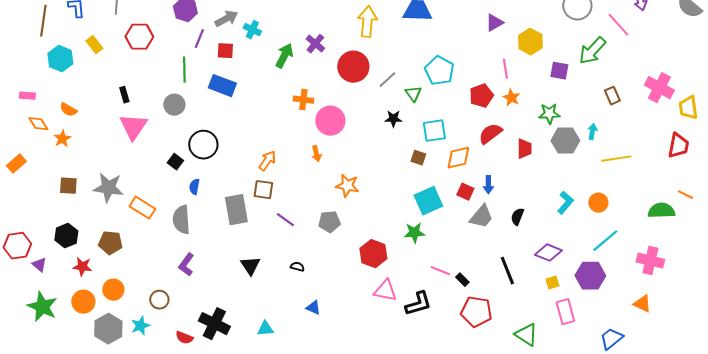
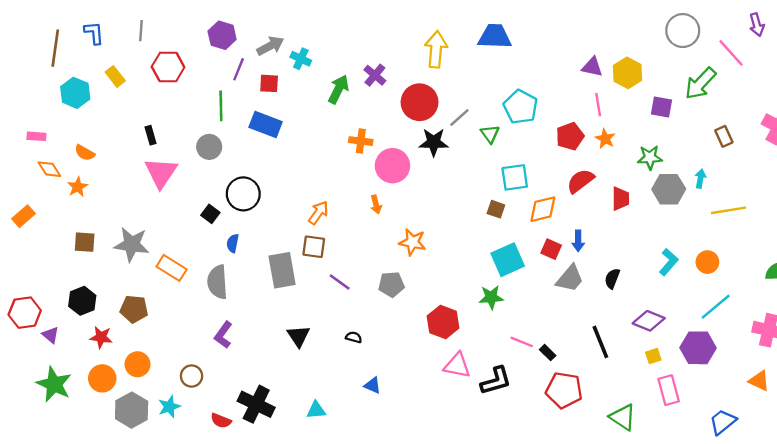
purple triangle: (494, 23) -> (592, 67), moved, turned 42
black star: (393, 119) -> (434, 142), moved, size x1.4

